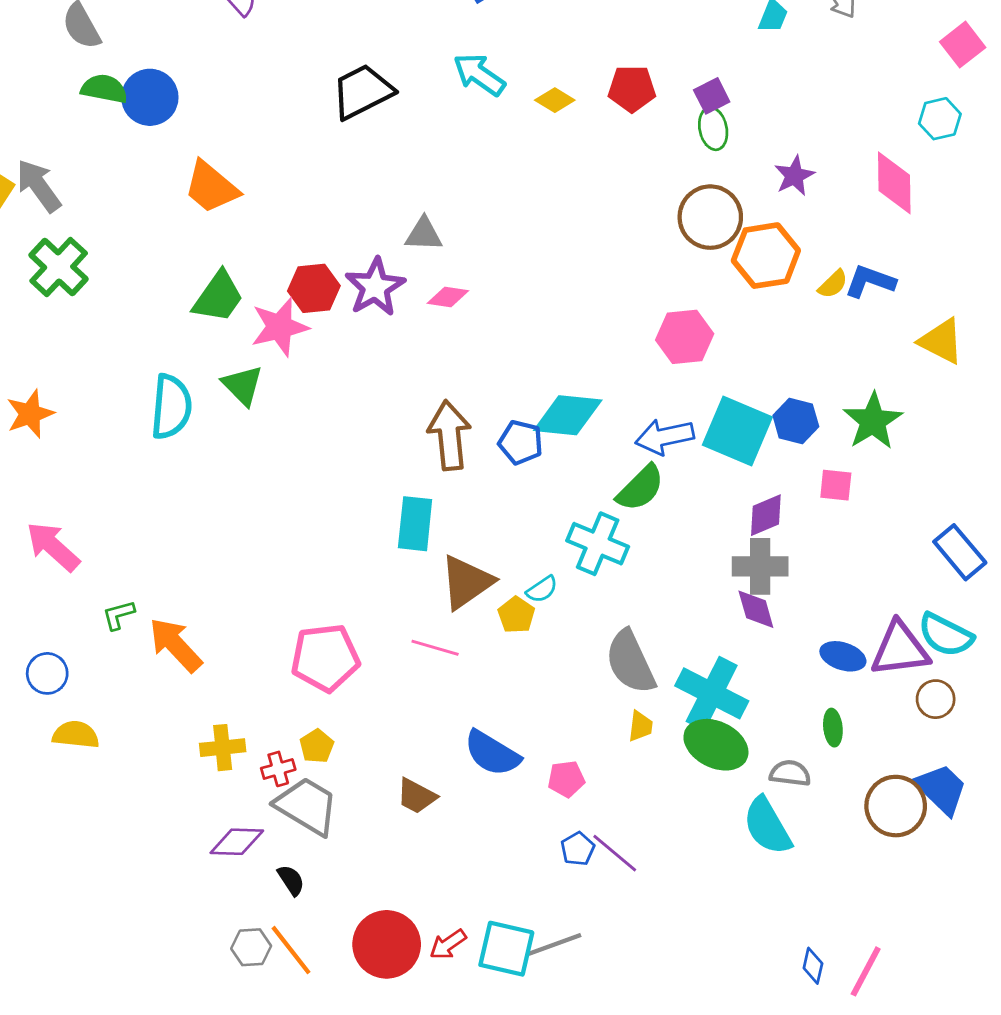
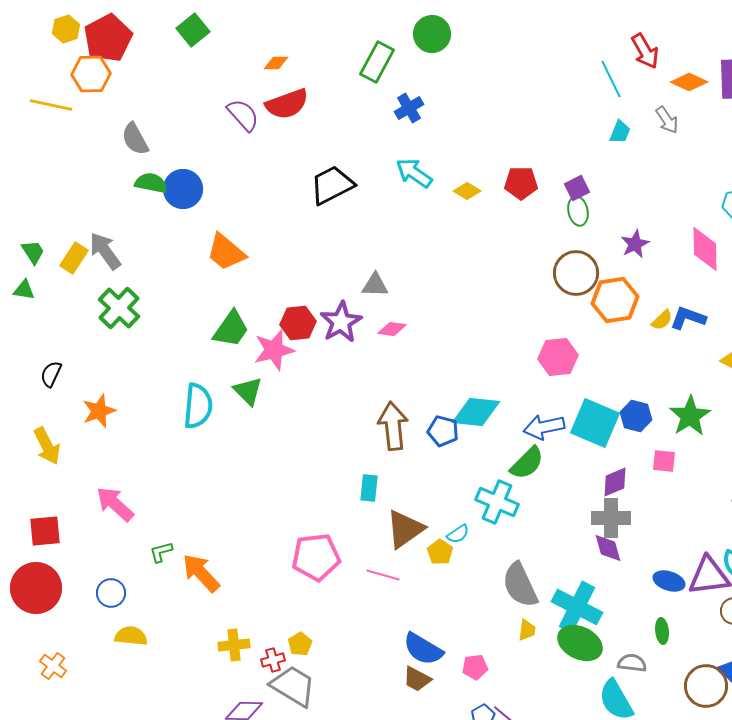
cyan rectangle: (415, 524) -> (369, 488), size x0.7
pink pentagon: (325, 658) -> (316, 557), moved
brown trapezoid: (417, 796) -> (417, 679), moved

